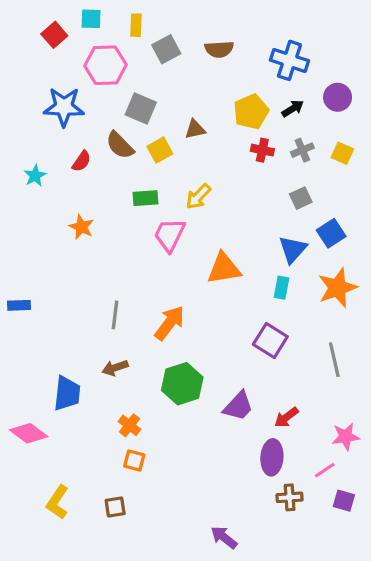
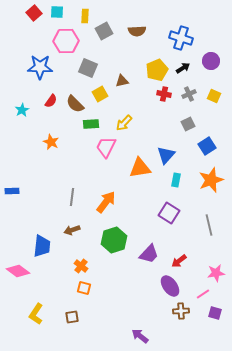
red square: (54, 35) -> (34, 13), moved
brown semicircle: (120, 145) -> (75, 104), moved
blue triangle: (293, 249) -> (166, 155), moved
purple ellipse: (272, 457) -> (170, 286), turned -40

